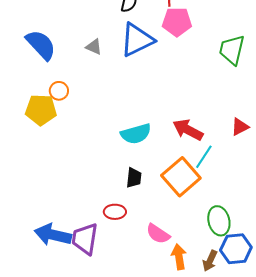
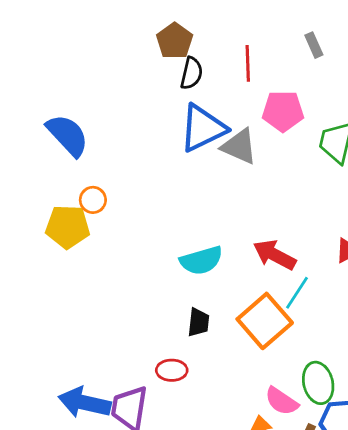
pink pentagon: (177, 22) -> (283, 111), moved
gray triangle: (94, 47) -> (239, 146), moved, size x1.6
pink semicircle: (158, 234) -> (282, 401), moved

